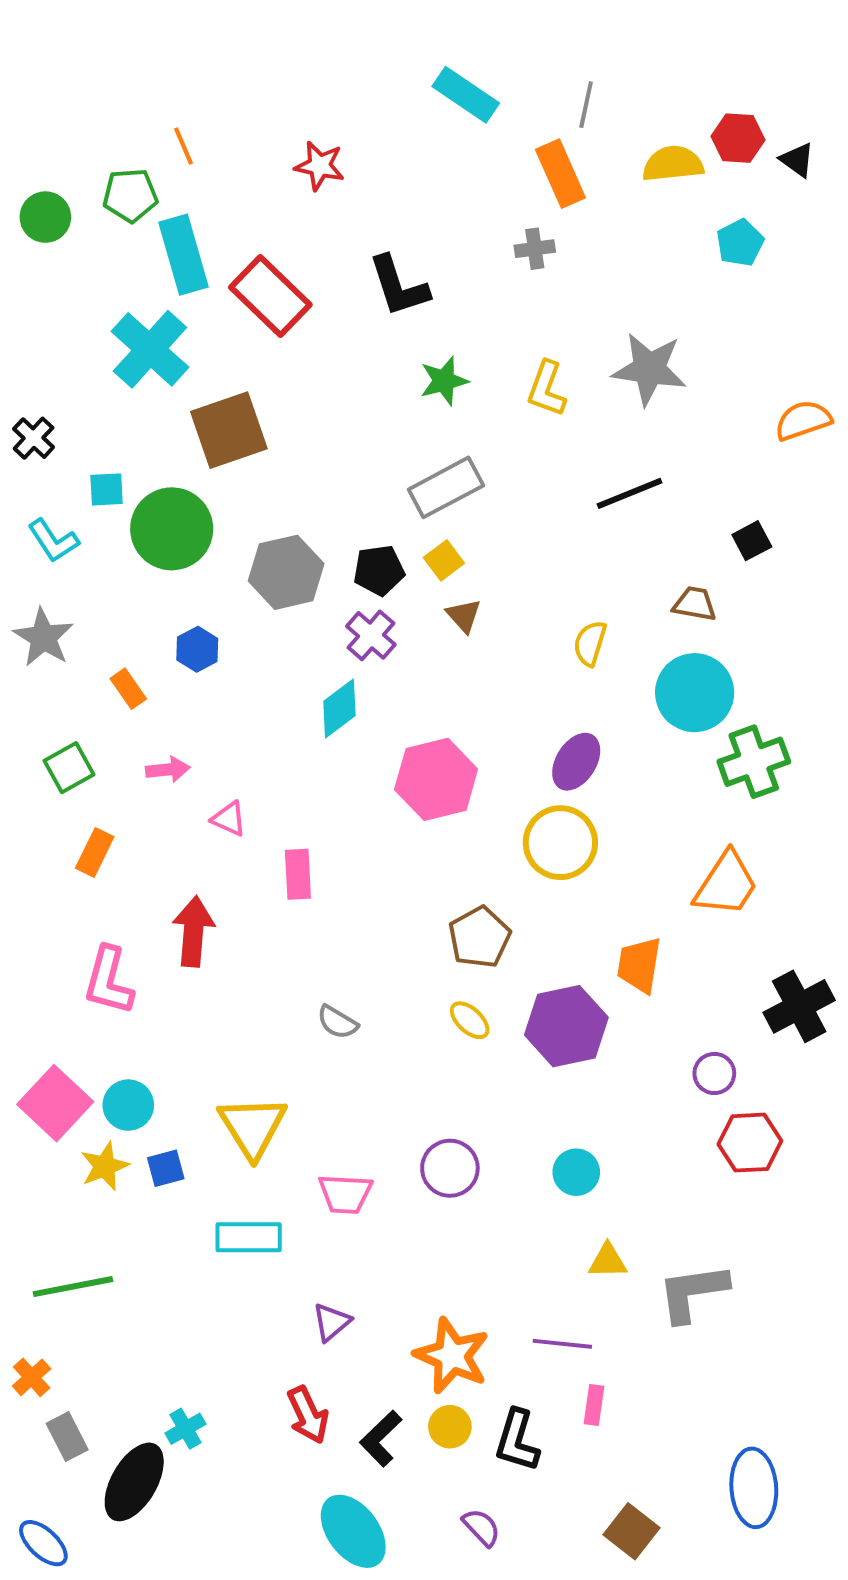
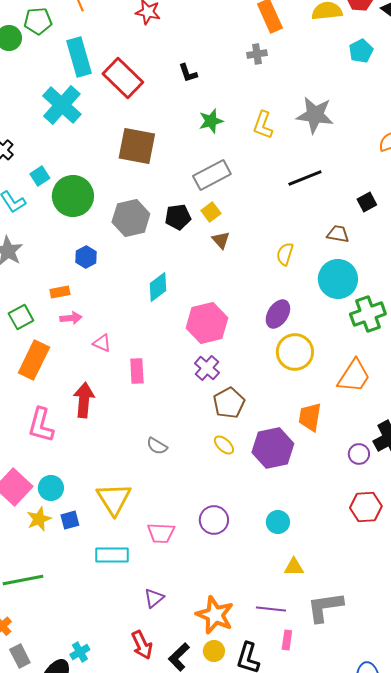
green pentagon: (130, 195) -> (38, 21), moved
black L-shape: (399, 286) -> (188, 73), size x0.6
brown square: (229, 430) -> (137, 146), moved, turned 30
cyan square: (107, 489) -> (40, 176), turned -30
purple cross: (371, 635) -> (207, 368), moved
orange rectangle: (128, 689) -> (60, 292), moved, turned -66
yellow circle: (560, 843) -> (295, 352), moved
orange rectangle: (95, 852) -> (34, 360), size x1.6
purple circle: (714, 1073) -> (359, 454), moved
gray L-shape: (693, 1293) -> (325, 607), moved

